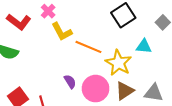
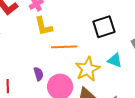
orange line: (88, 47) -> (64, 47), turned -40

